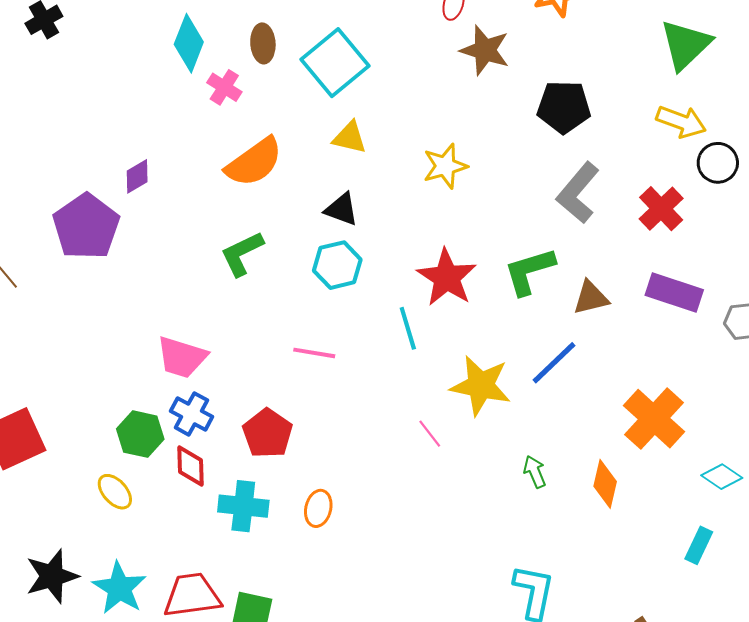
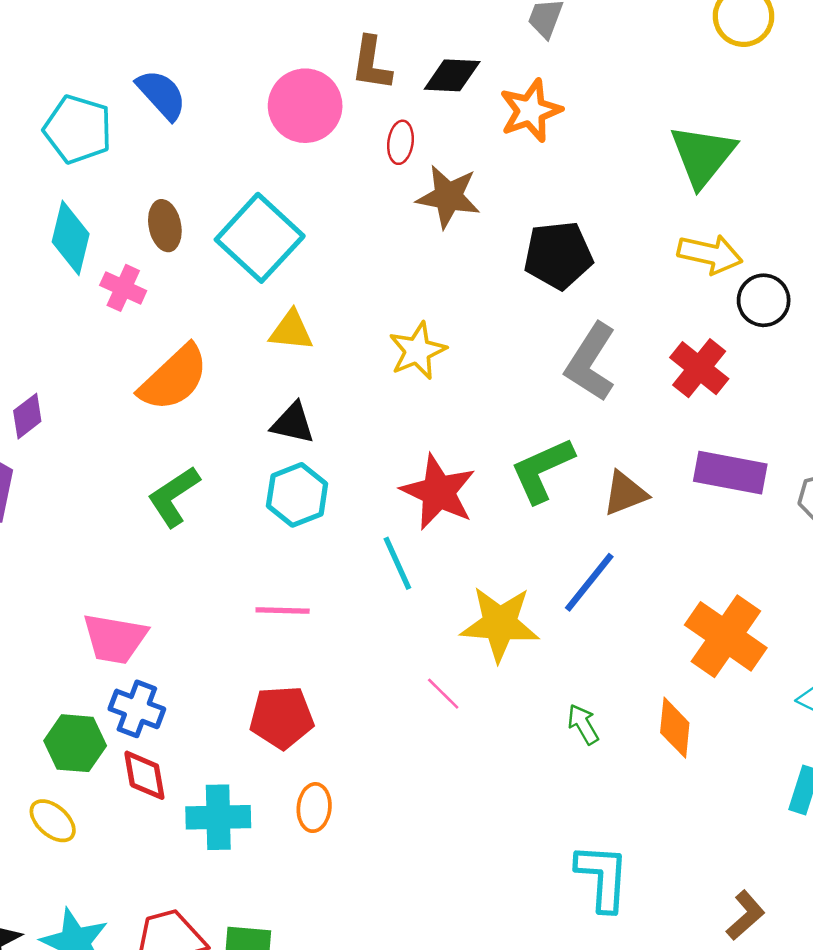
red pentagon: (267, 433) -> (282, 717), moved, turned -30

